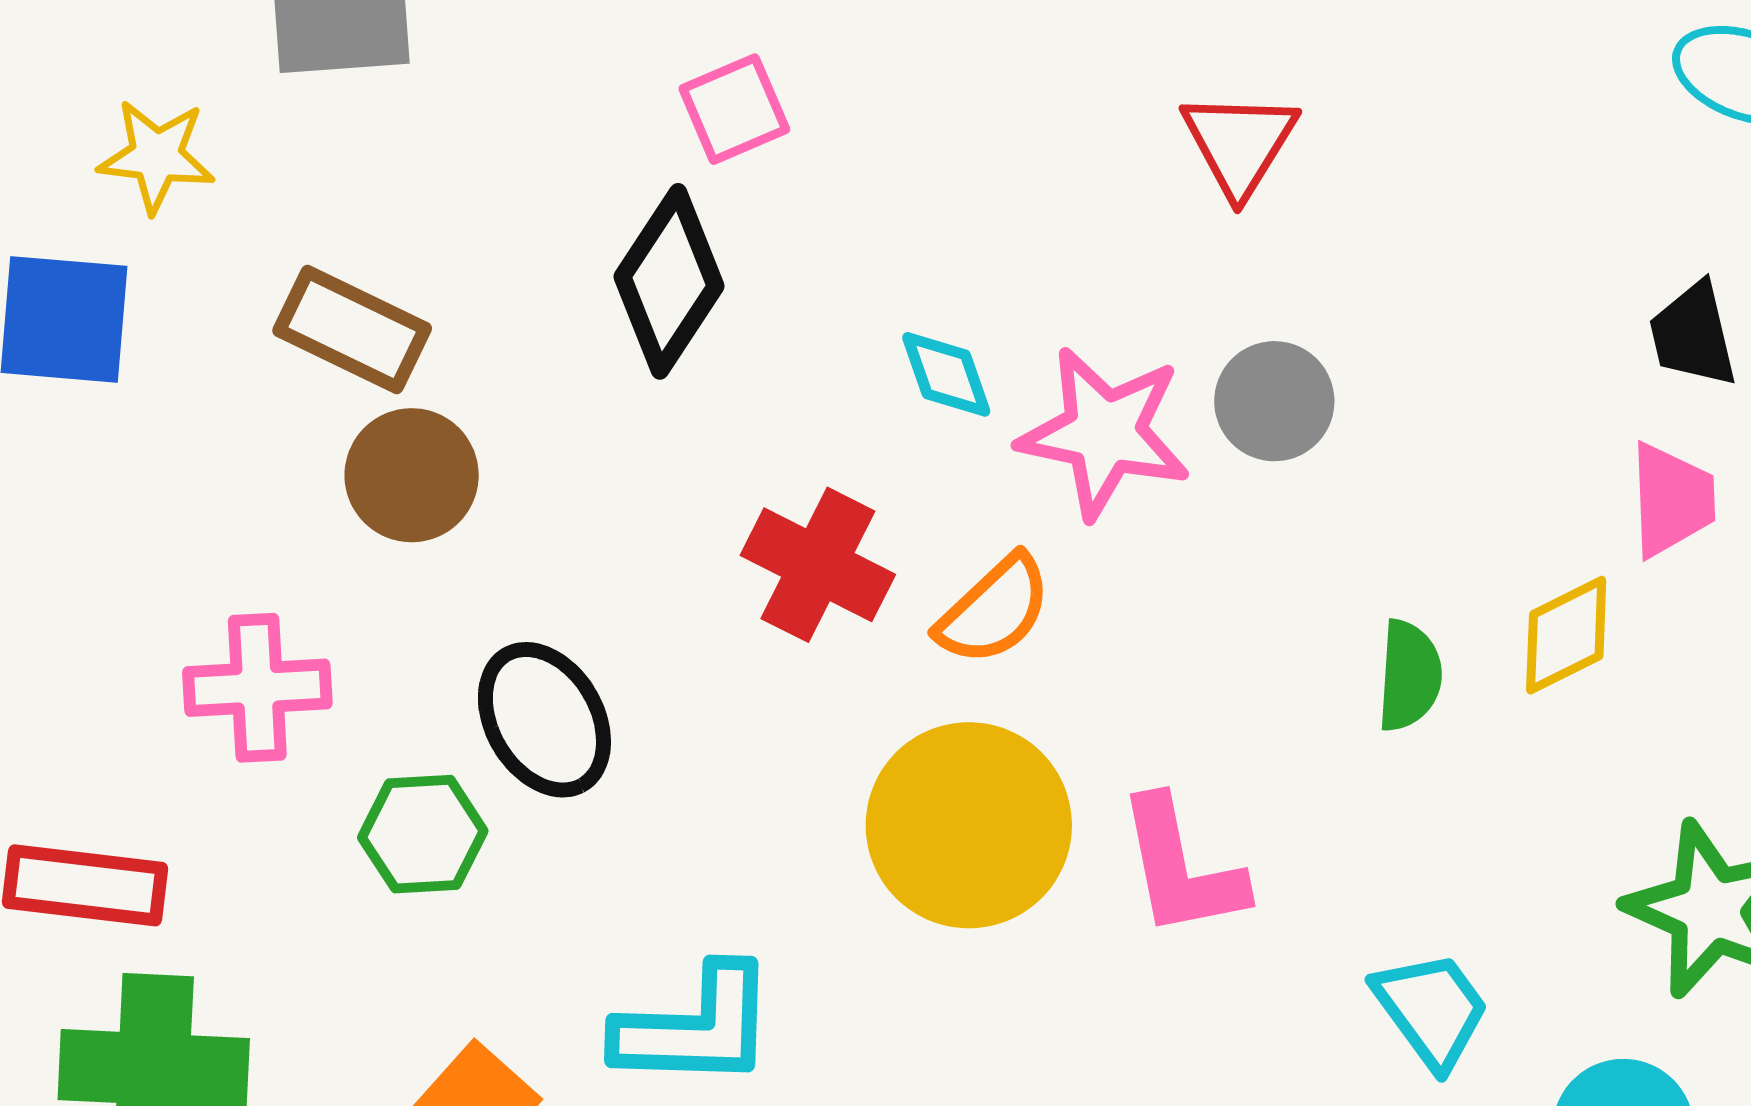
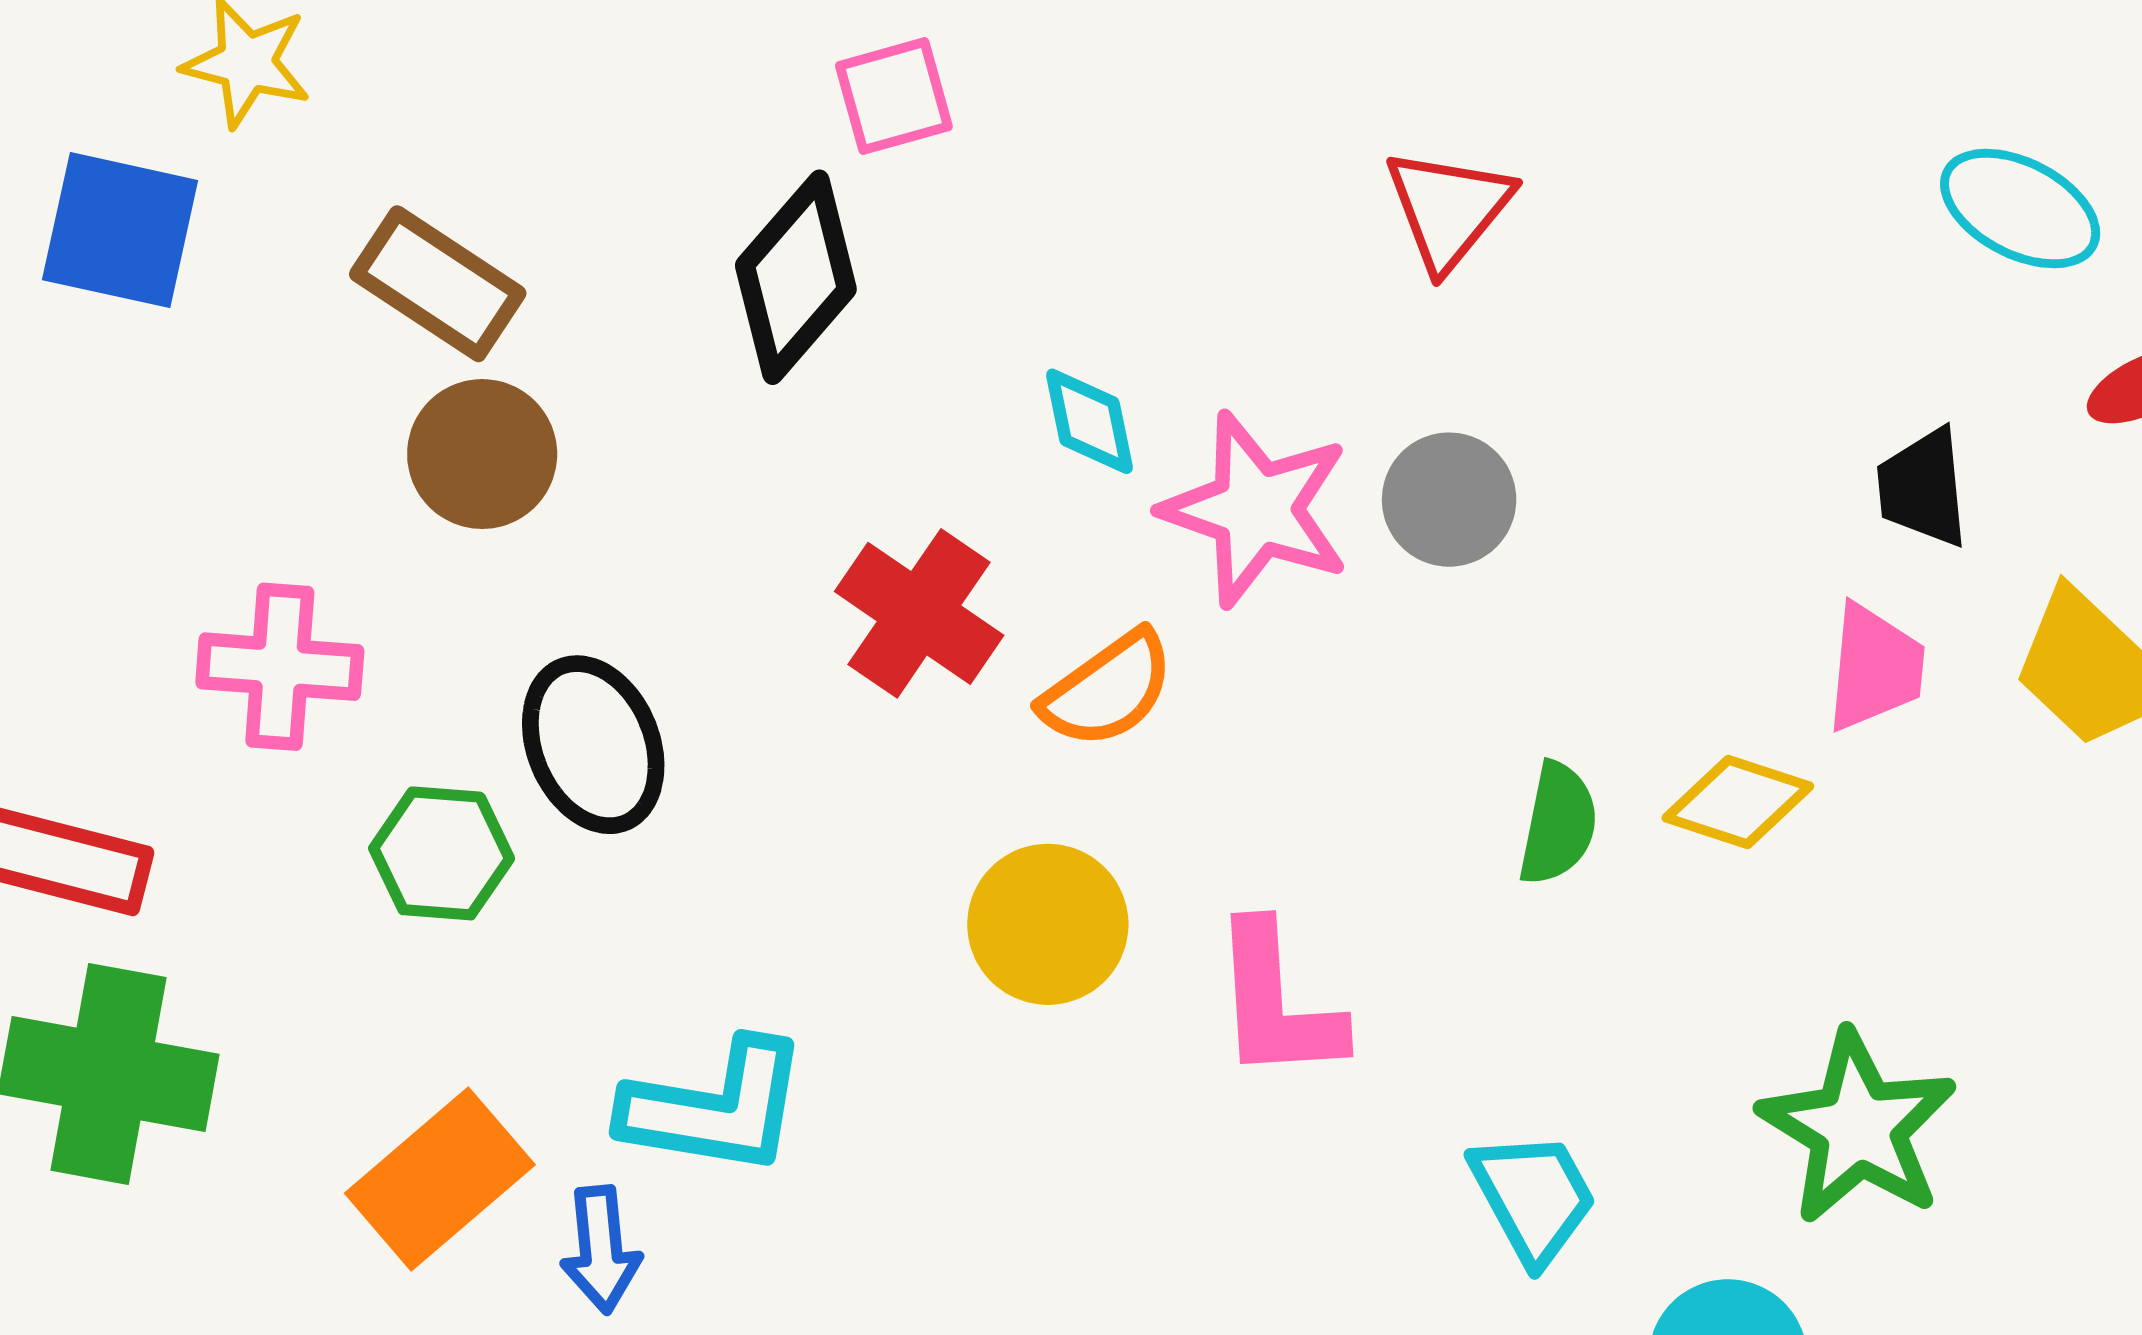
yellow diamond: (1566, 635) -> (1738, 802), turned 37
yellow circle: (969, 825) -> (1048, 924), size x0.7

